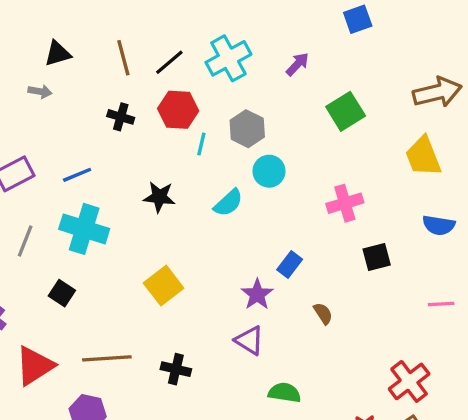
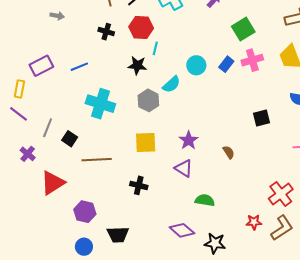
gray hexagon: (247, 129) -> (148, 100), moved
black star: (159, 197) -> (137, 65), moved
pink cross: (345, 203) -> (252, 60), moved
cyan cross: (84, 229) -> (100, 104), moved
gray line: (25, 241) -> (48, 128), moved
blue rectangle: (290, 265) -> (226, 64), moved
yellow square: (164, 286) -> (146, 142), moved, turned 35
brown line: (107, 358) -> (97, 160), moved

